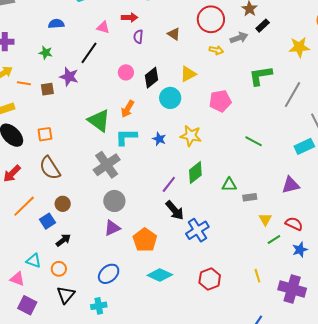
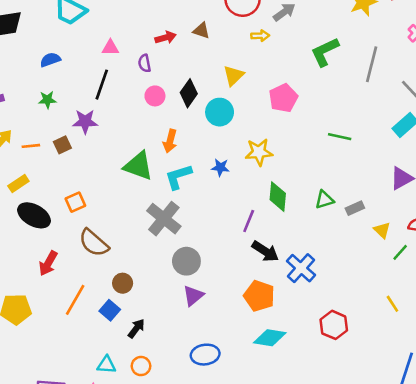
red arrow: (130, 17) -> (166, 38), moved
purple semicircle: (138, 37) -> (145, 63), moved
green diamond: (195, 173) -> (278, 197), turned -30
orange pentagon: (145, 240) -> (259, 296), moved
blue ellipse: (109, 274) -> (205, 355), turned 50

